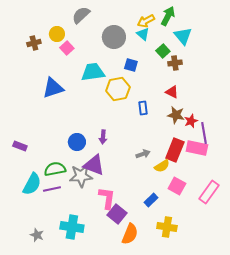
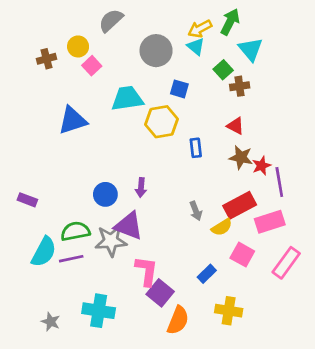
pink rectangle: (197, 148) -> (270, 222), moved, turned -30
red rectangle: (175, 150) -> (240, 205), turned 40
gray arrow: (143, 154) -> (196, 211), turned 88

